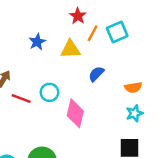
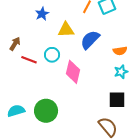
yellow triangle: (70, 49) -> (66, 30), moved
blue semicircle: (96, 74) -> (90, 40), size x1.5

